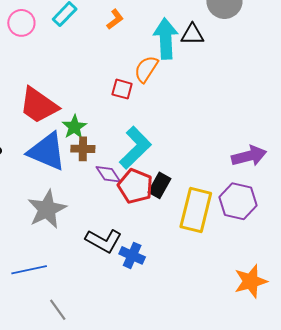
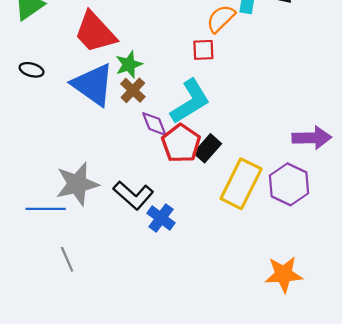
red square: (122, 89) -> (203, 50), moved, turned -30
brown cross: (83, 149) -> (133, 90), turned 30
gray star: (47, 209) -> (77, 184), moved

